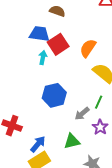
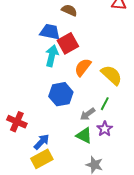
orange semicircle: (88, 48) -> (83, 67), moved
cyan arrow: (43, 58) -> (52, 56), size x1.5
green triangle: (72, 141) -> (84, 135), moved, turned 36

